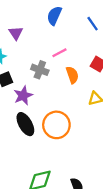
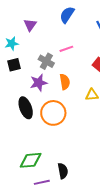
orange semicircle: (72, 75) -> (65, 82), moved
purple star: (23, 96) -> (39, 83), moved

